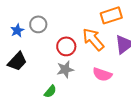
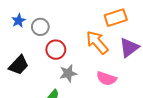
blue star: (17, 30) -> (19, 21), moved
red circle: (66, 46) -> (56, 50), moved

